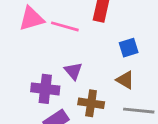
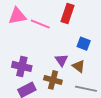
blue square: (129, 48) -> (84, 44), turned 32
purple triangle: (73, 71) -> (61, 60), moved

